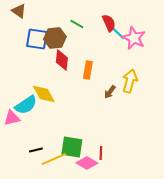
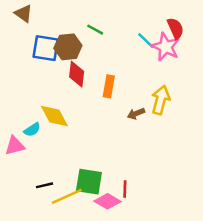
red semicircle: (109, 23) -> (175, 28), moved
brown arrow: (110, 92) -> (136, 114), turned 32
cyan semicircle: (26, 105) -> (32, 130), size x0.6

